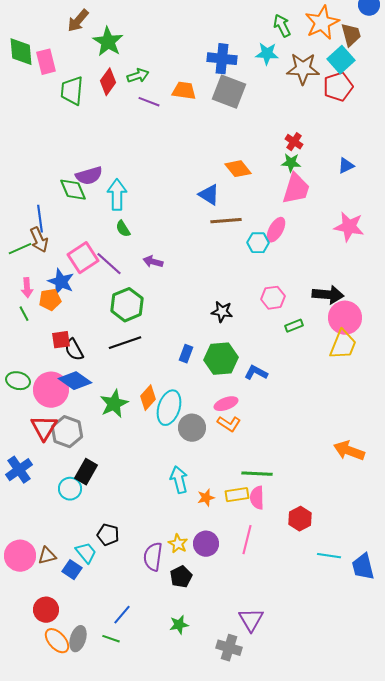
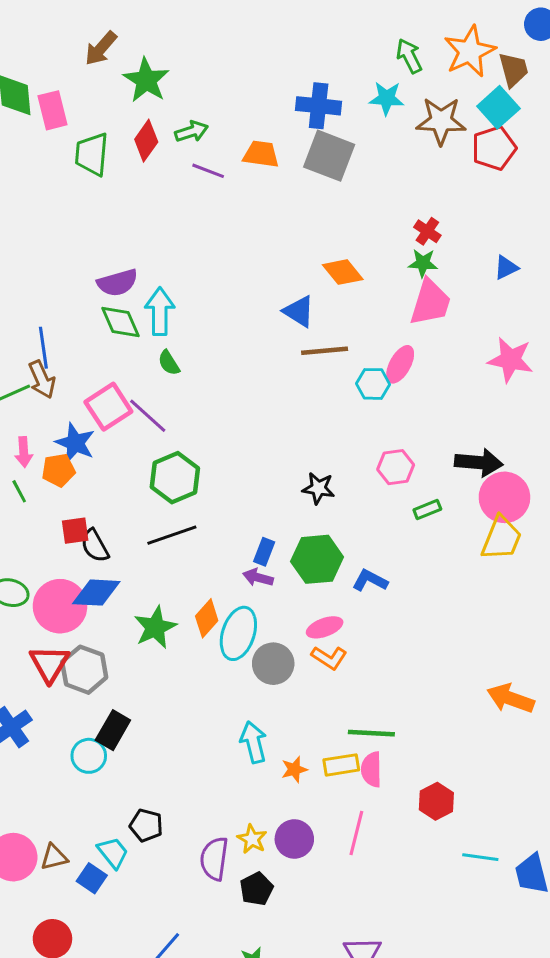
green diamond: (73, 190) -> (120, 322), moved
purple arrow: (153, 262) -> (258, 577), moved
blue diamond: (75, 381) -> (96, 593), turned -32

